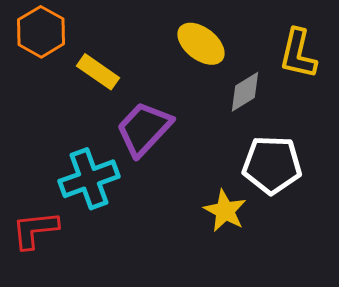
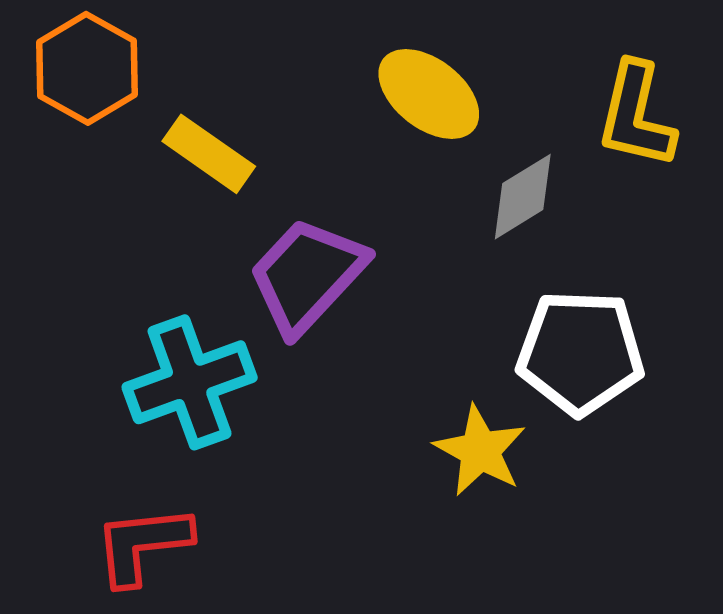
red L-shape: (35, 230) -> (143, 545), moved

